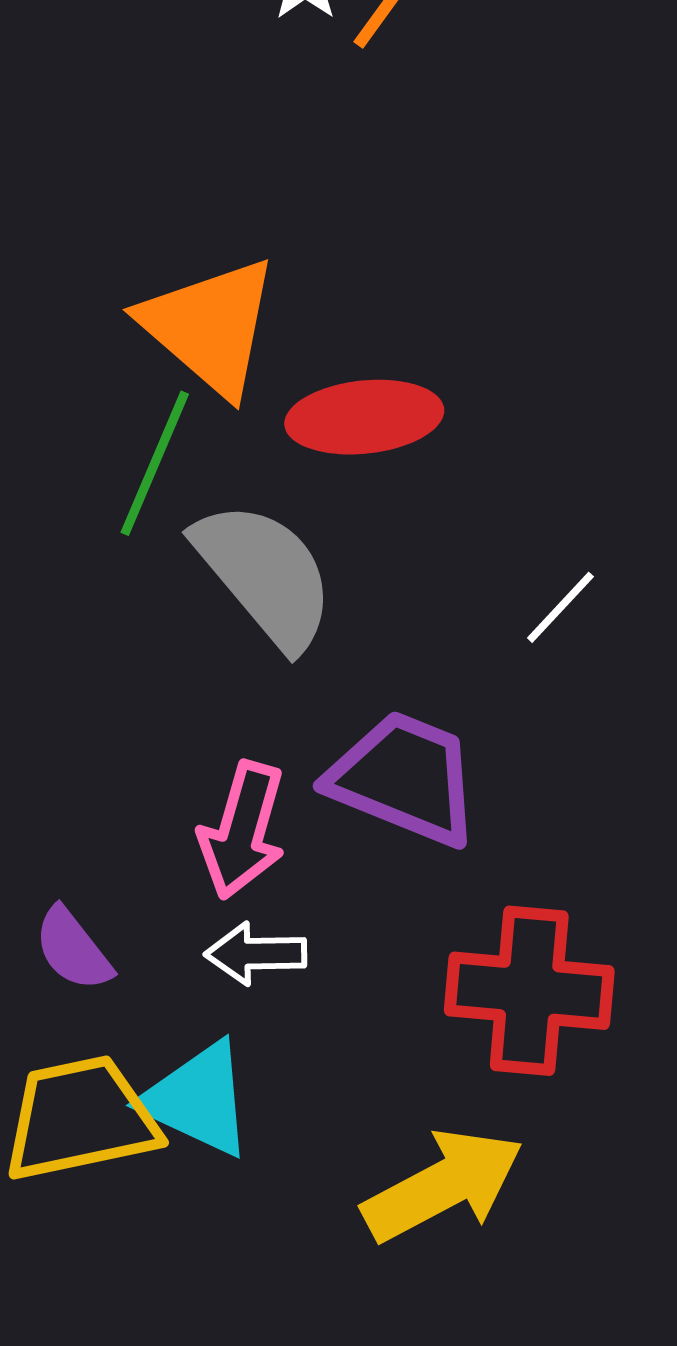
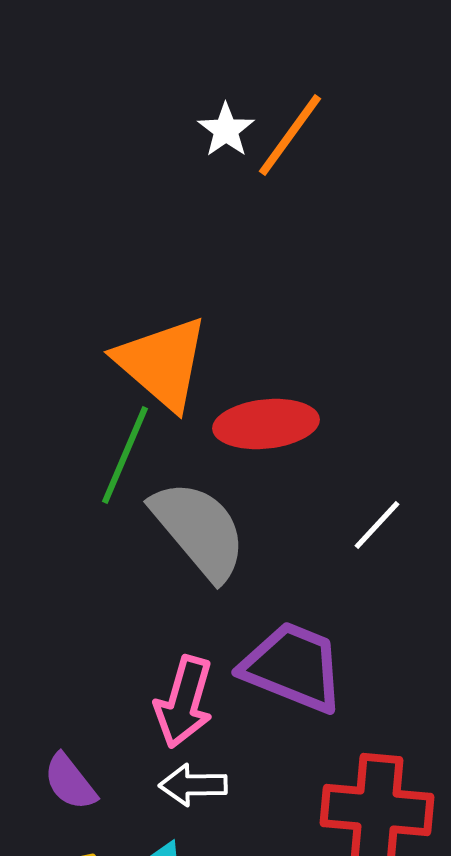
white line: (560, 607) -> (377, 525), moved

